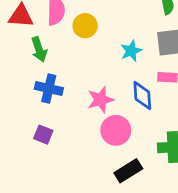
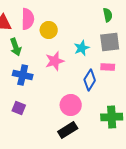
blue diamond: (142, 95) -> (90, 80), turned 35
pink star: (100, 100) -> (55, 61), moved
black rectangle: (128, 171) -> (68, 130), moved

